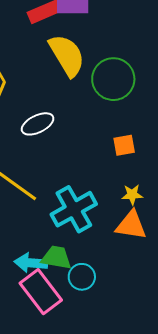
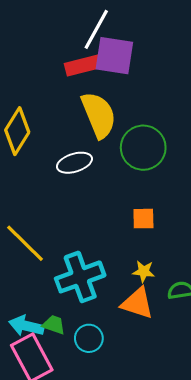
white ellipse: (38, 124) -> (74, 163), moved
green trapezoid: (56, 258) -> (54, 325), size x0.7
cyan circle: (82, 277) -> (89, 338), moved

